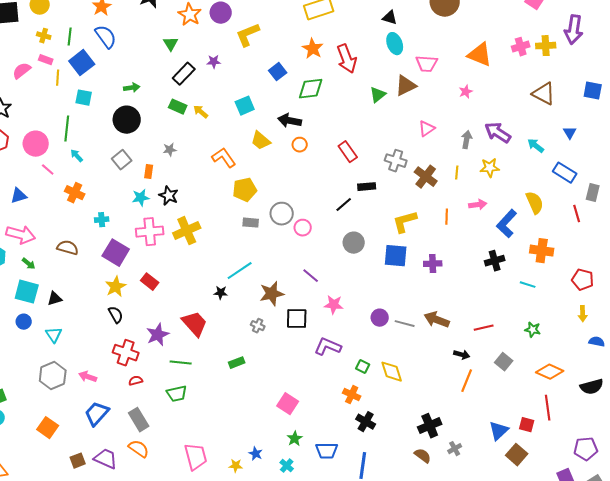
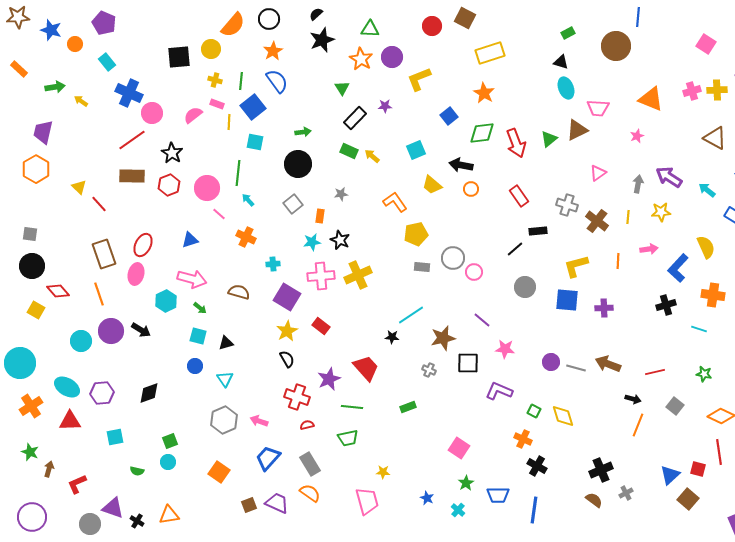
red arrow: (347, 59) -> (516, 143), moved
cyan square: (27, 292) -> (198, 336), size x0.7
yellow star: (236, 466) -> (383, 472), moved

